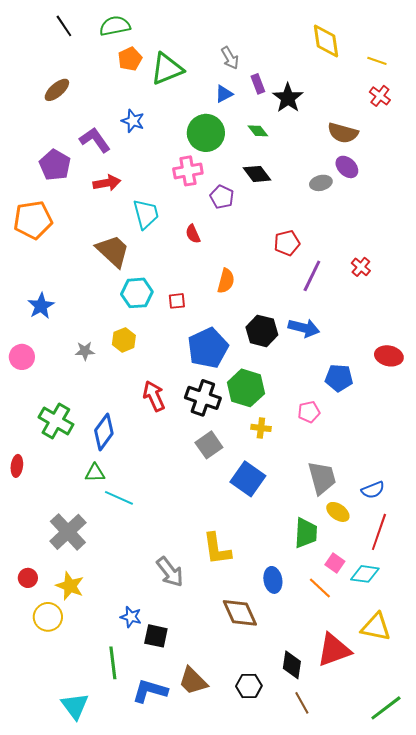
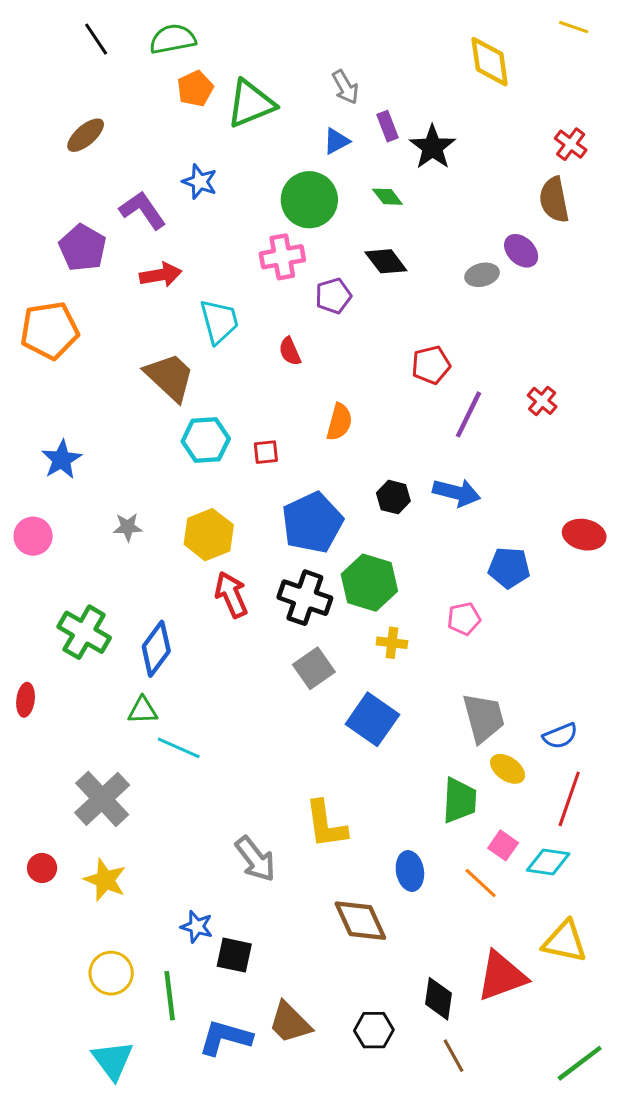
yellow line: (377, 61) -> (574, 27), moved
brown semicircle: (343, 133) -> (554, 200), moved, turned 64
purple pentagon: (222, 197) -> (333, 296), turned 30
black hexagon: (262, 331) -> (393, 497), size x0.7
yellow hexagon: (124, 340) -> (209, 535), moved, size x1.4
yellow circle: (48, 617) -> (111, 973), moved

